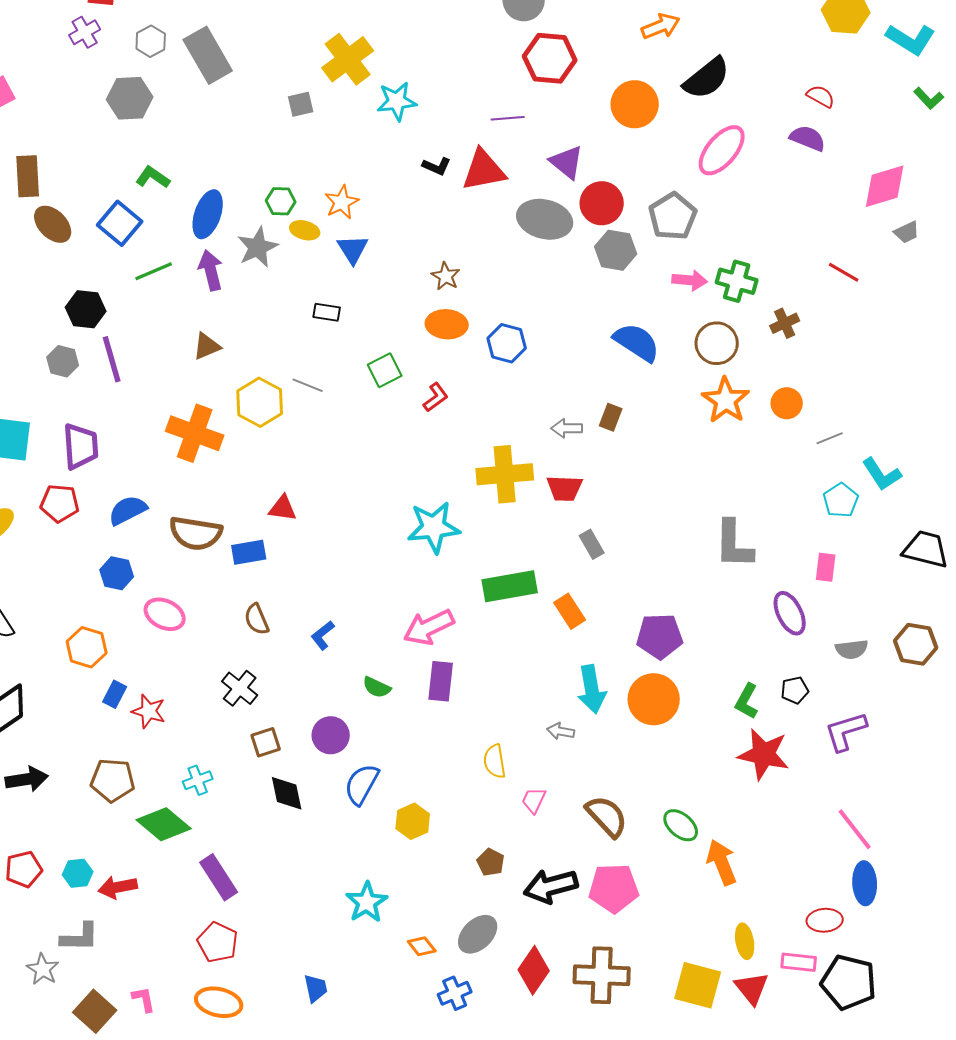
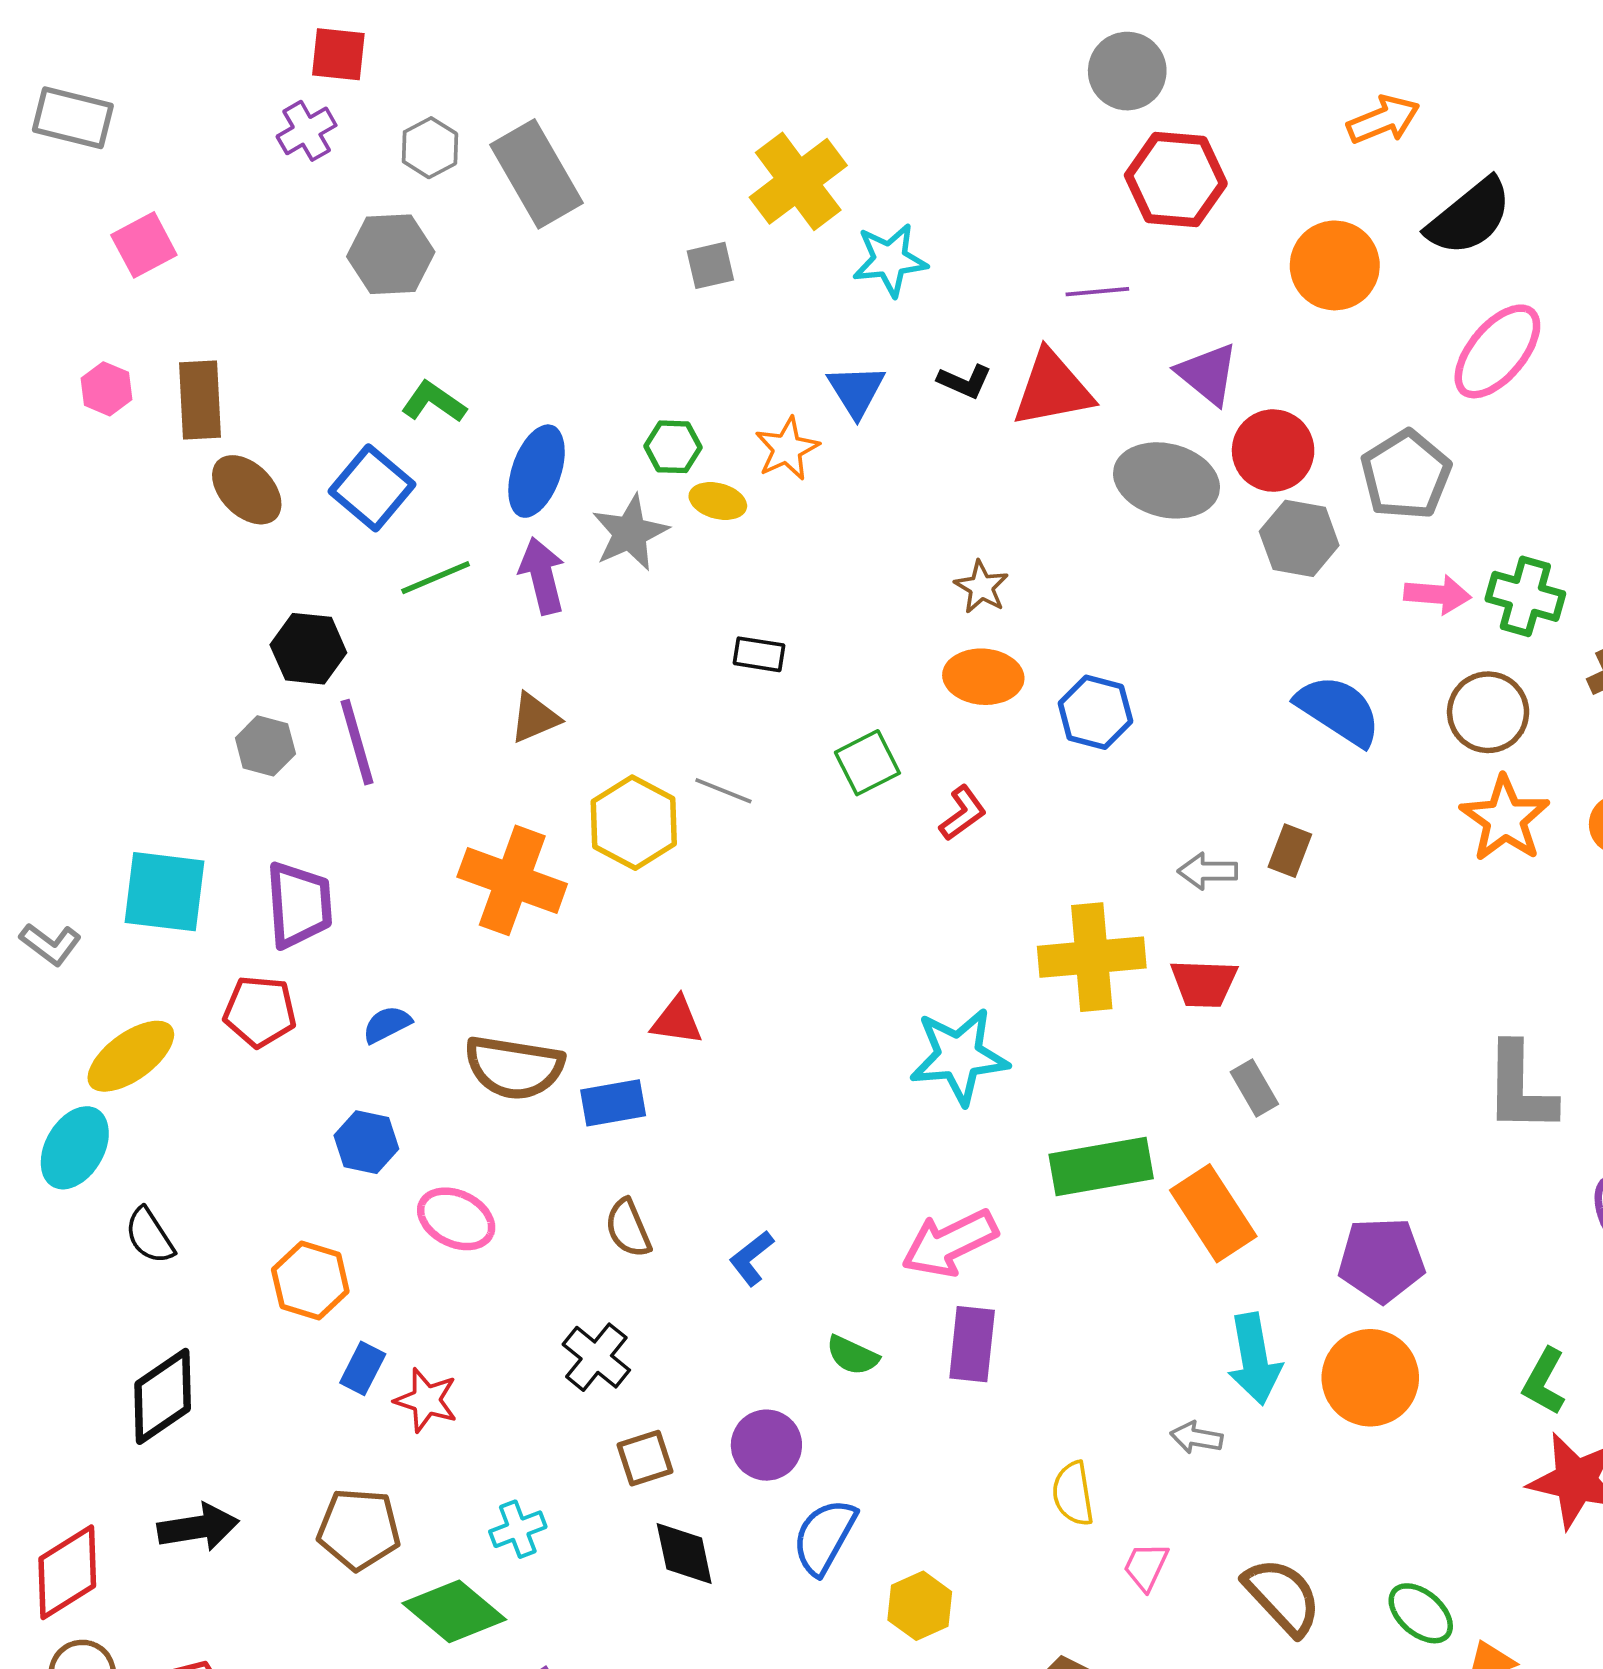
blue triangle: (353, 249) -> (856, 391), moved
blue semicircle: (128, 510) -> (387, 1024), size x0.7
orange rectangle: (570, 611) -> (1213, 1213), size x1.4

